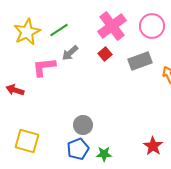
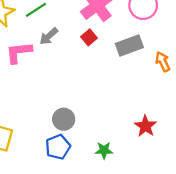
red star: (153, 146) -> (145, 126), moved
green star: (104, 154) -> (104, 150), moved

